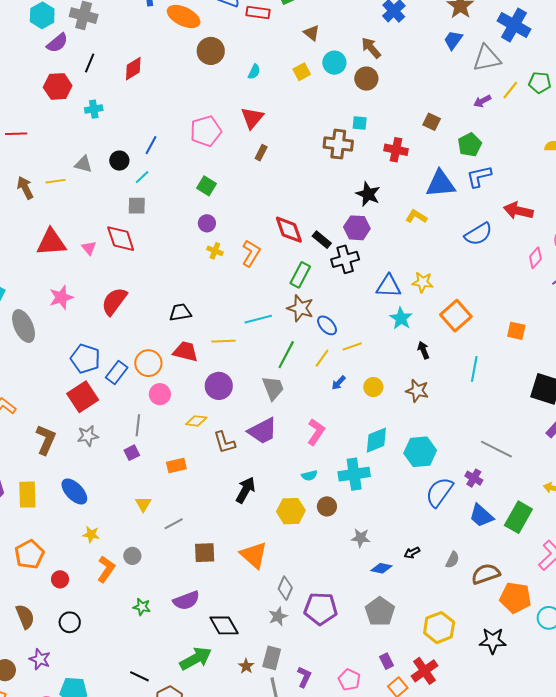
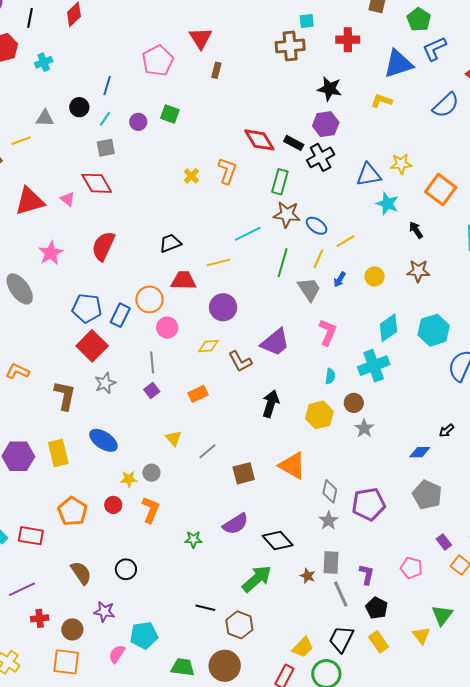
purple circle: (207, 223) -> (138, 122), moved
yellow cross: (215, 251) -> (191, 176), turned 35
gray trapezoid: (273, 388) -> (309, 289), moved
cyan semicircle: (309, 475) -> (330, 376), turned -56
gray star: (361, 538) -> (364, 428), moved, turned -30
gray circle: (132, 556) -> (151, 473), moved
red circle: (60, 579) -> (113, 505), moved

